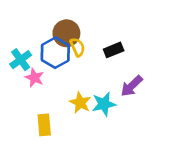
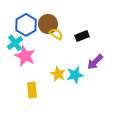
yellow semicircle: (77, 47) -> (56, 34), turned -32
blue hexagon: (55, 53) -> (26, 25), moved
pink star: (34, 78) -> (25, 56), size x1.5

